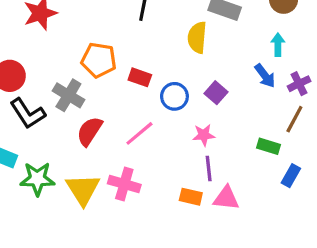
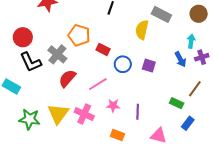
purple cross: (299, 84) -> (202, 57), moved
purple square: (216, 93) -> (149, 66), turned -32
pink star: (204, 135) -> (113, 106), moved
green star: (37, 179) -> (30, 119), moved
orange rectangle: (191, 197) -> (117, 135), moved
pink triangle: (226, 198) -> (159, 136), moved

